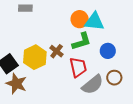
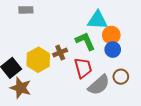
orange circle: (80, 19) -> (111, 35), moved
green L-shape: (82, 41) -> (85, 41), turned -95
brown cross: (57, 51) -> (60, 52), turned 32

